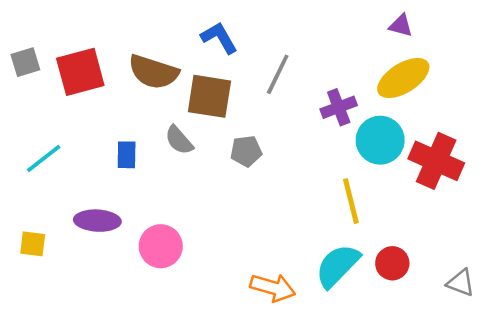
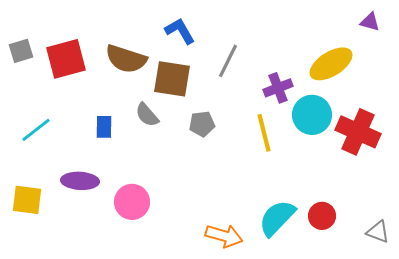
purple triangle: (401, 26) -> (370, 22), moved
yellow line: (351, 201) -> (264, 133), moved
yellow square: (33, 244) -> (27, 200), size x1.4

